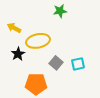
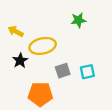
green star: (60, 11) -> (78, 20), moved
gray square: (56, 63) -> (63, 71), turned 32

